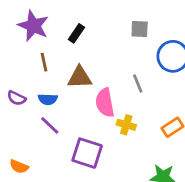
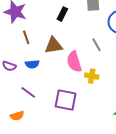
black rectangle: (76, 33) -> (62, 14), moved
purple line: (50, 125) -> (28, 92), moved
orange semicircle: (19, 167) -> (17, 116), turned -32

